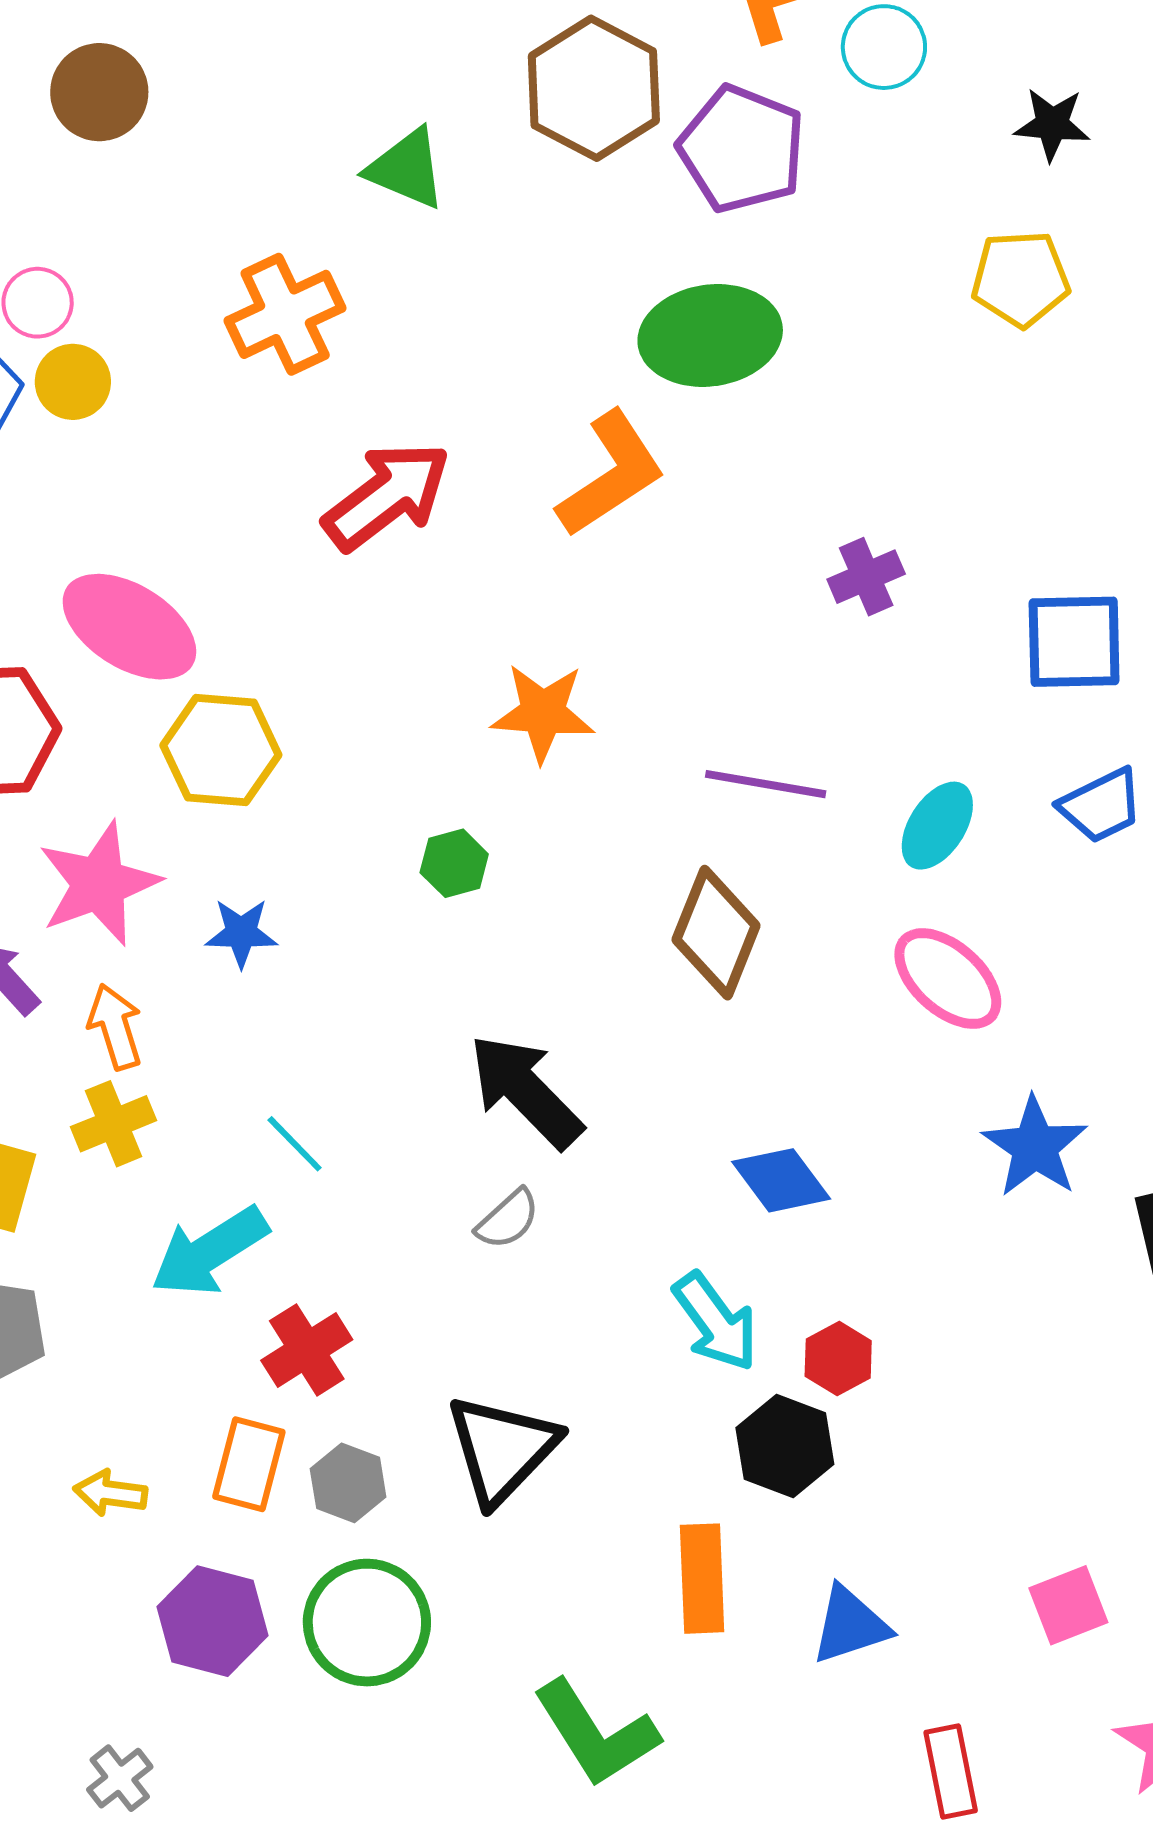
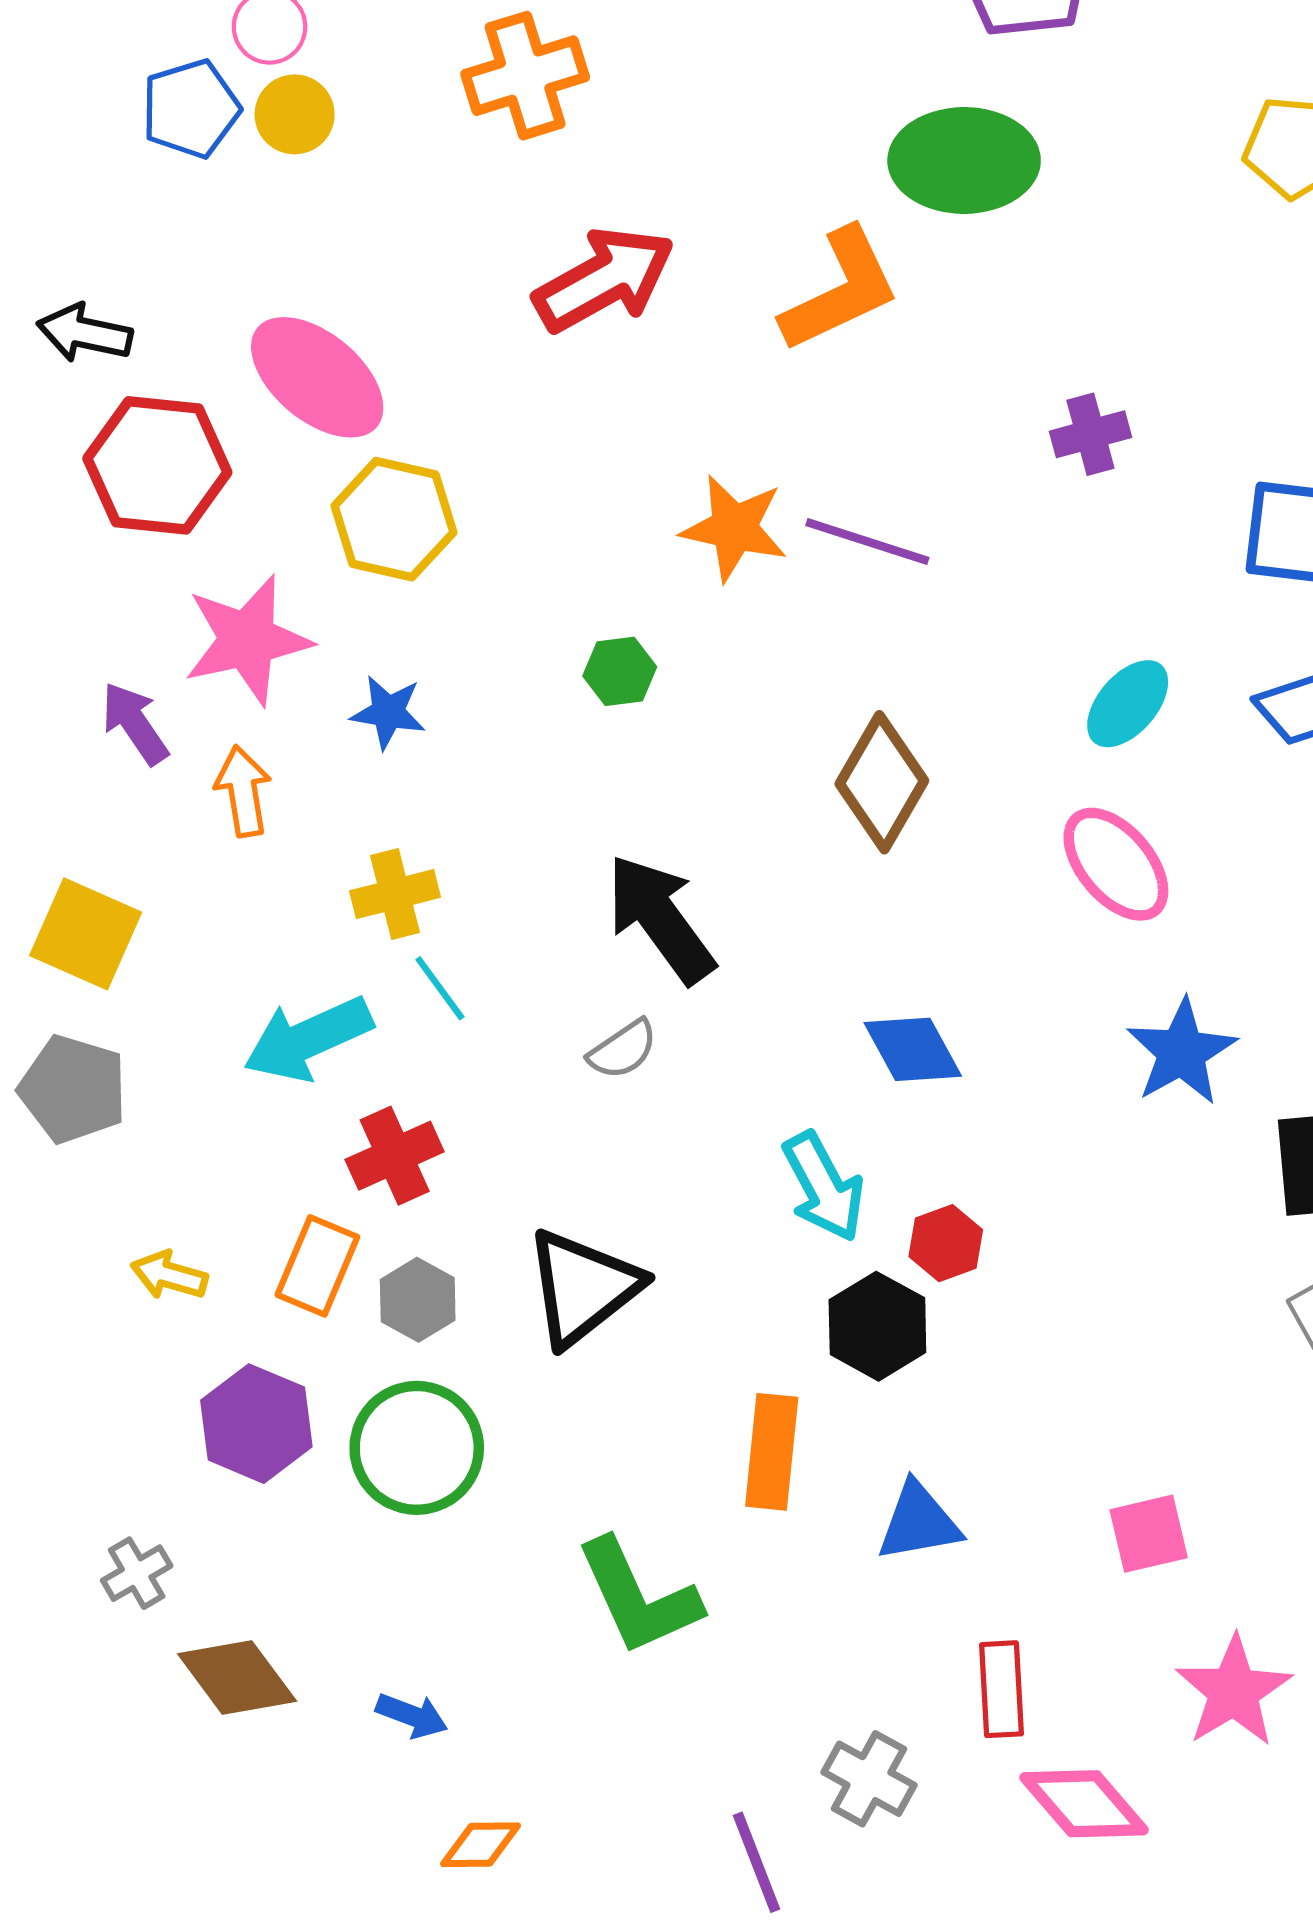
purple line: (766, 784) -> (867, 541), moved
yellow cross: (113, 1124) -> (395, 894), moved
cyan line: (295, 1144) -> (440, 988), moved

